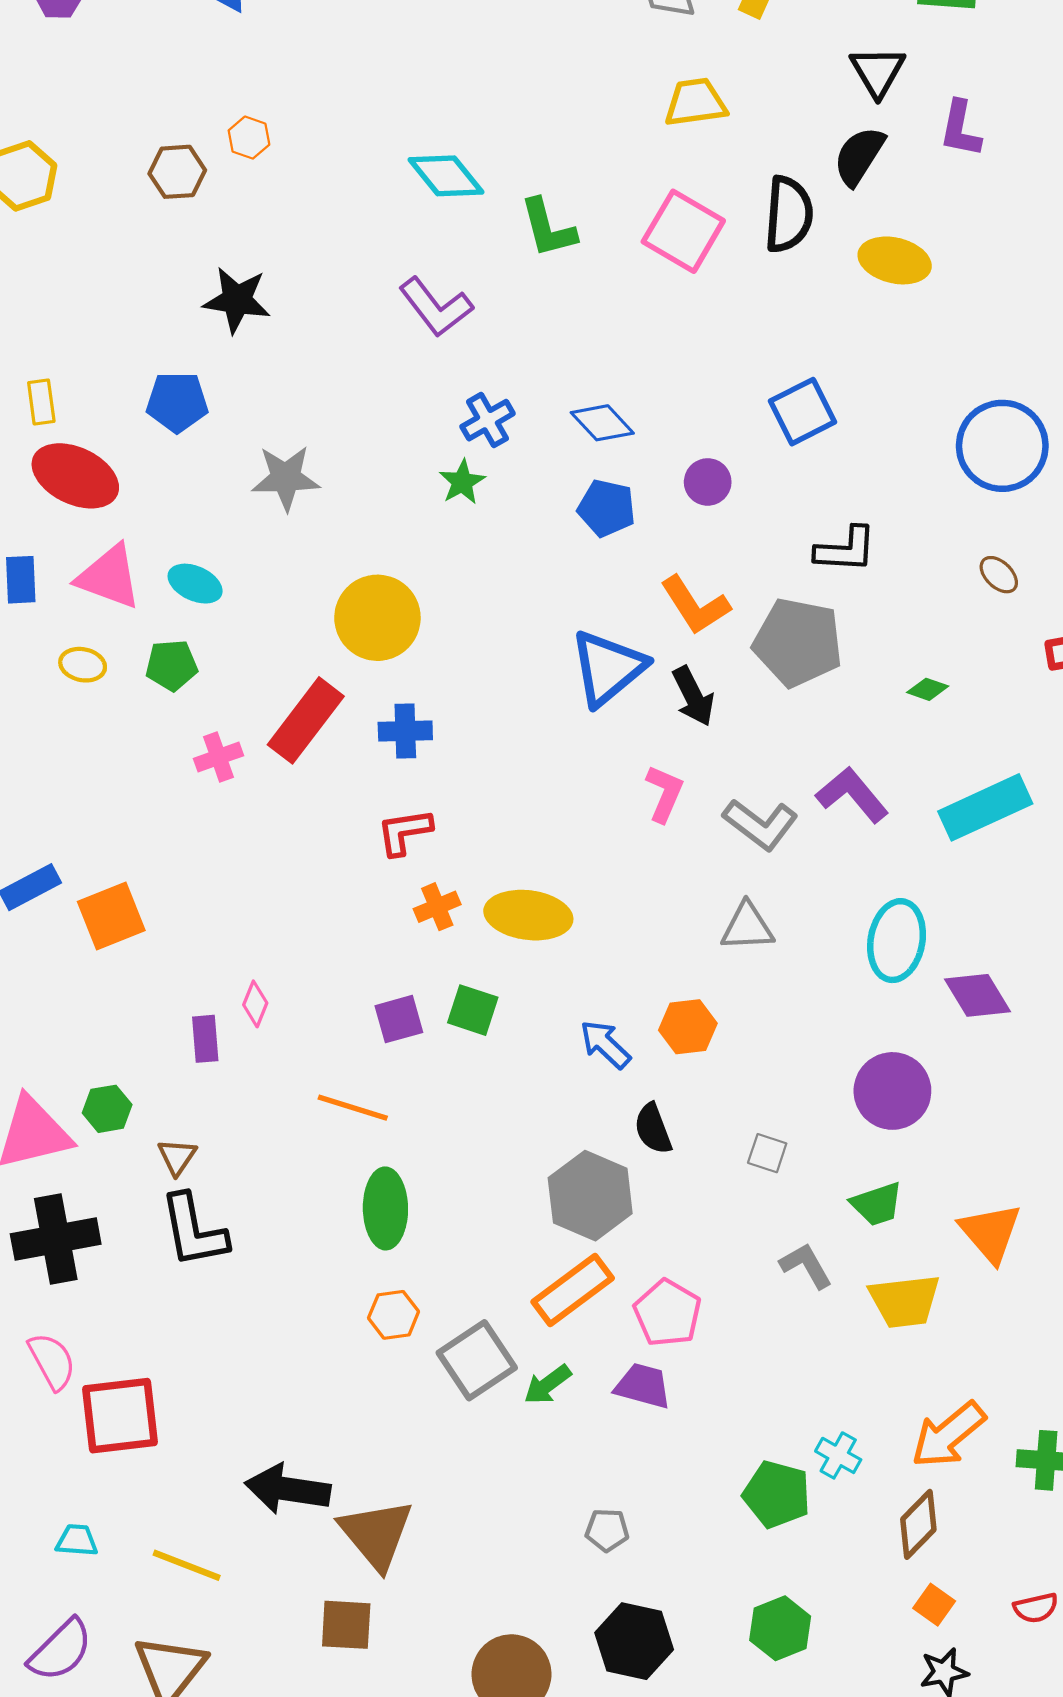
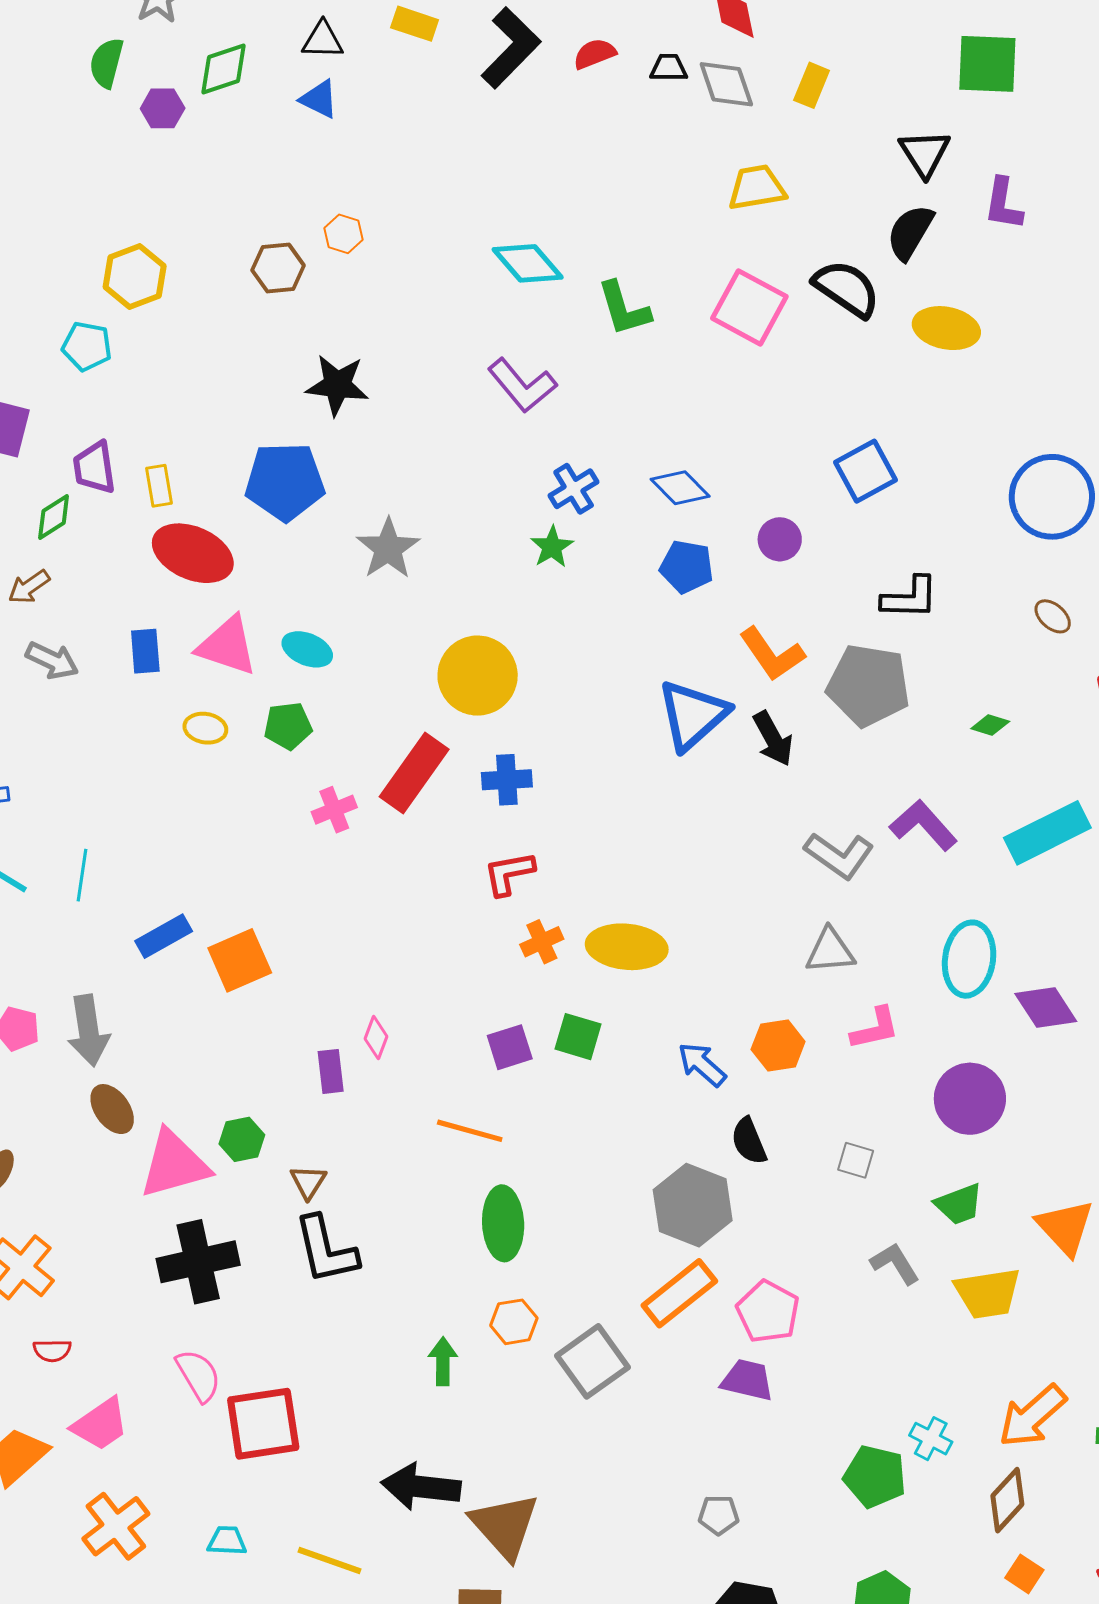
black semicircle: (789, 214) -> (847, 289), turned -58
blue pentagon: (177, 402) -> (285, 482), size x1.4
gray star: (286, 478) -> (388, 549), turned -30
pink L-shape: (664, 794) -> (875, 1028), moved, turned 56
green arrow: (548, 1385) -> (443, 1361), moved, turned 129

